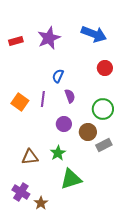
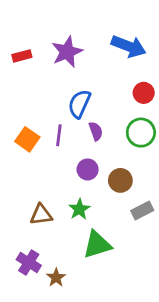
blue semicircle: (58, 76) -> (79, 104), size x1.5
green circle: (103, 109) -> (141, 133), moved
gray rectangle: (104, 145) -> (142, 211), moved

